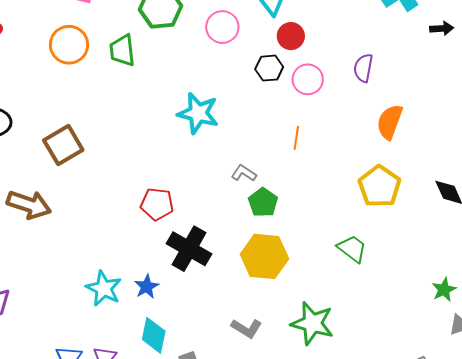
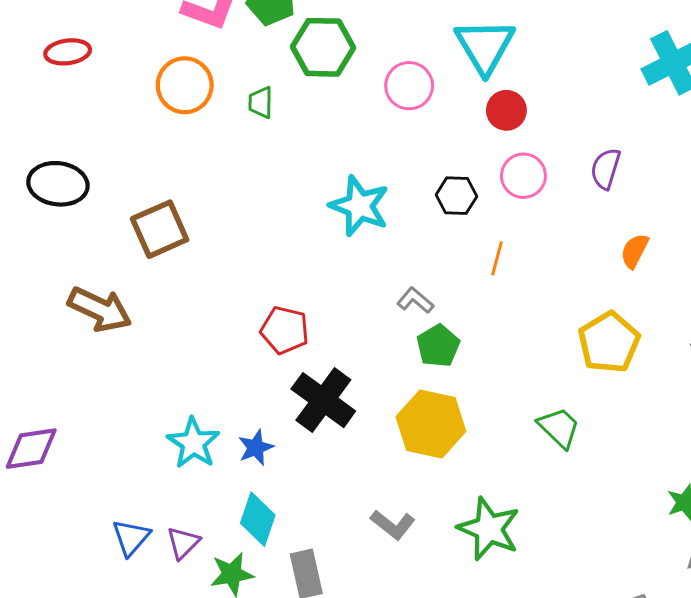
green trapezoid: (122, 50) -> (261, 102), size x0.7
black hexagon: (269, 68) -> (456, 196), moved
orange semicircle: (390, 122) -> (635, 251), size x0.7

